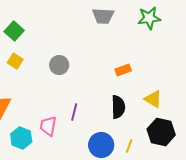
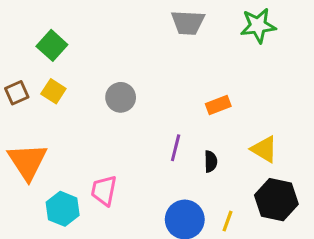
black semicircle: (118, 107) -> (211, 161), size x0.6
purple line: (74, 112) -> (176, 148), moved

